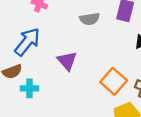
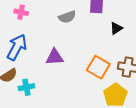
purple triangle: (67, 61) -> (55, 57), turned -42

